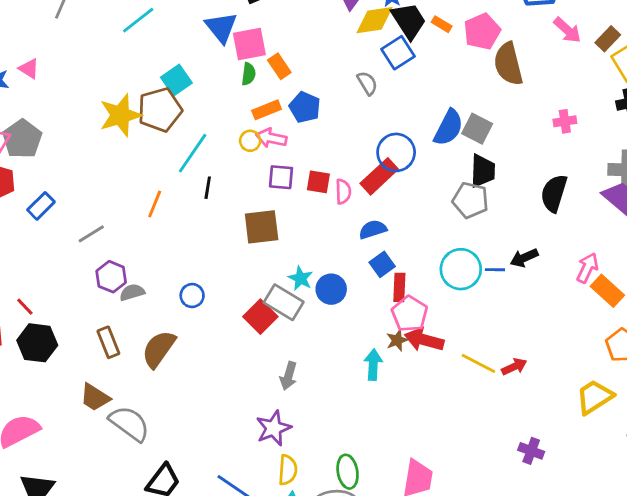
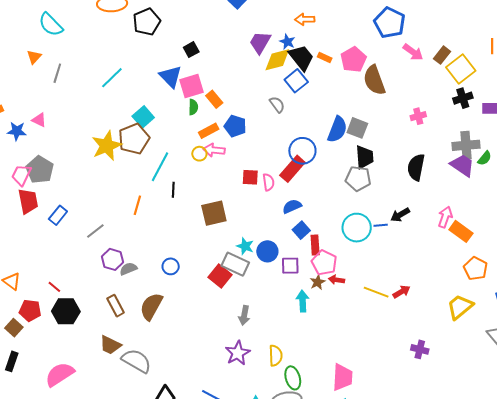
purple square: (281, 177) -> (290, 266), moved
red arrow: (424, 340) -> (336, 280), size x0.6
yellow semicircle: (288, 470) -> (276, 356), moved

